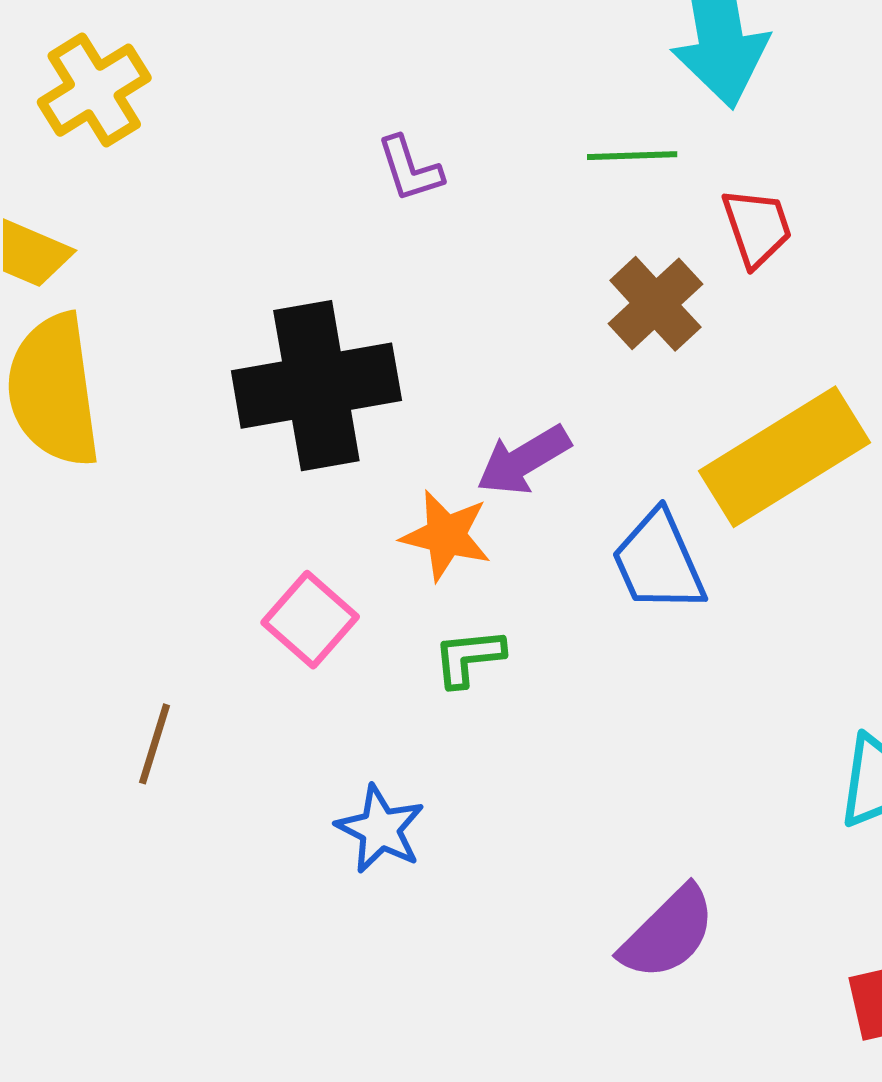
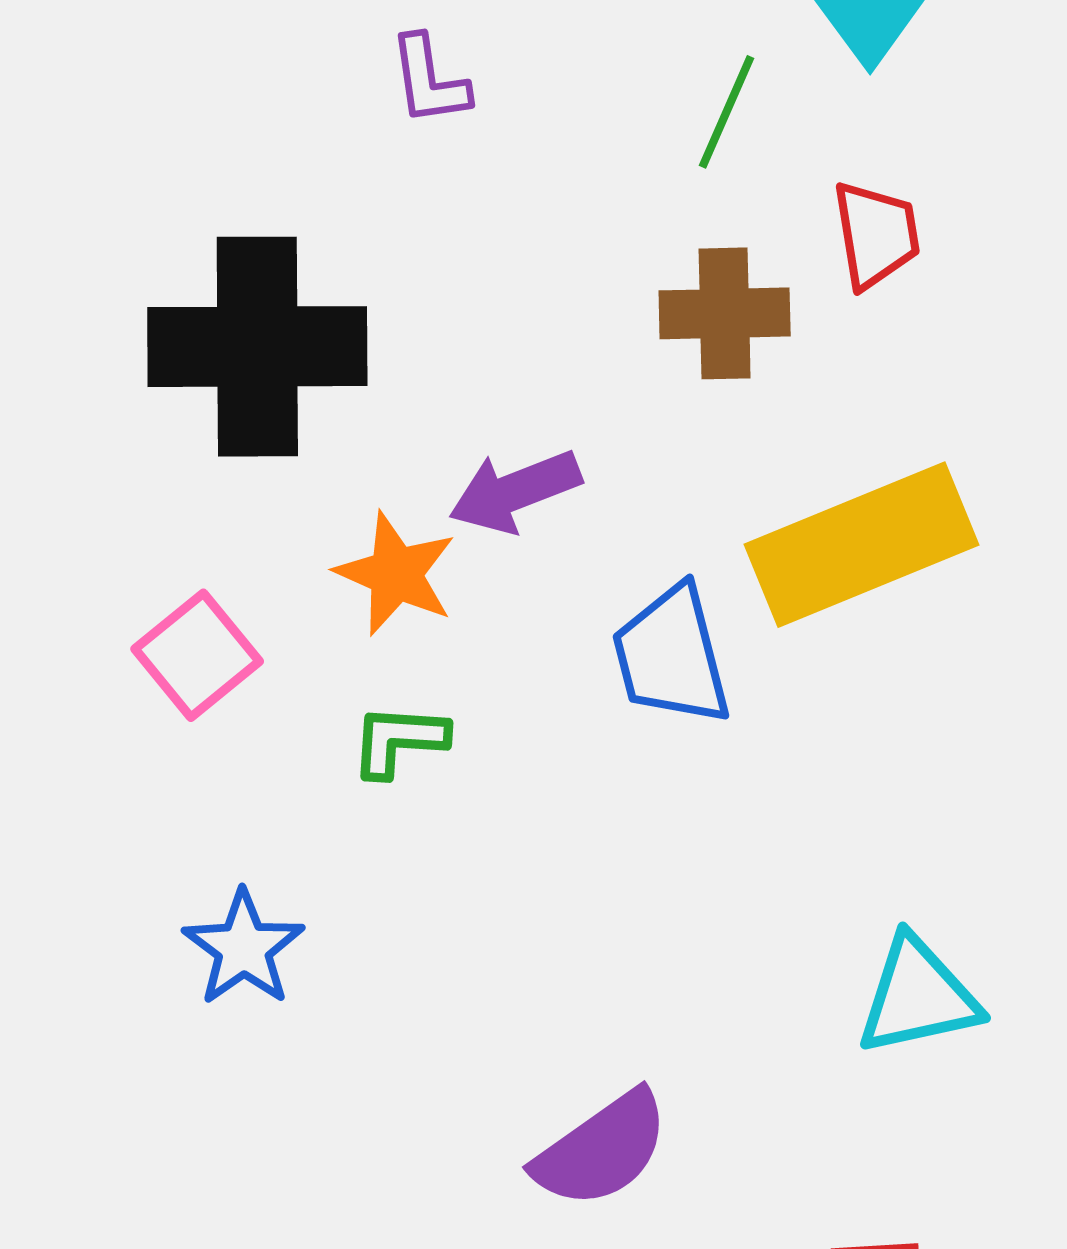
green line: (632, 156) -> (726, 112), turned -74
brown cross: (655, 304) -> (725, 313), turned 32

